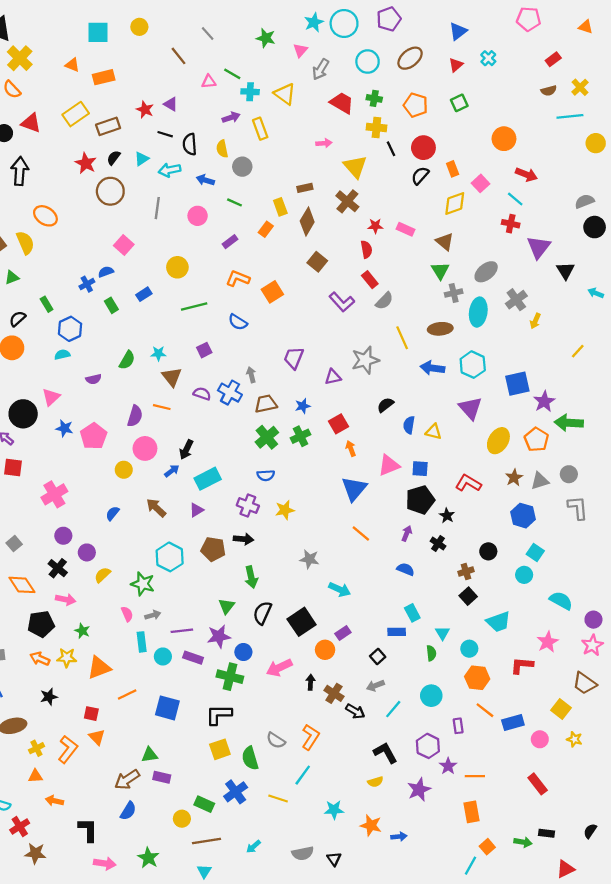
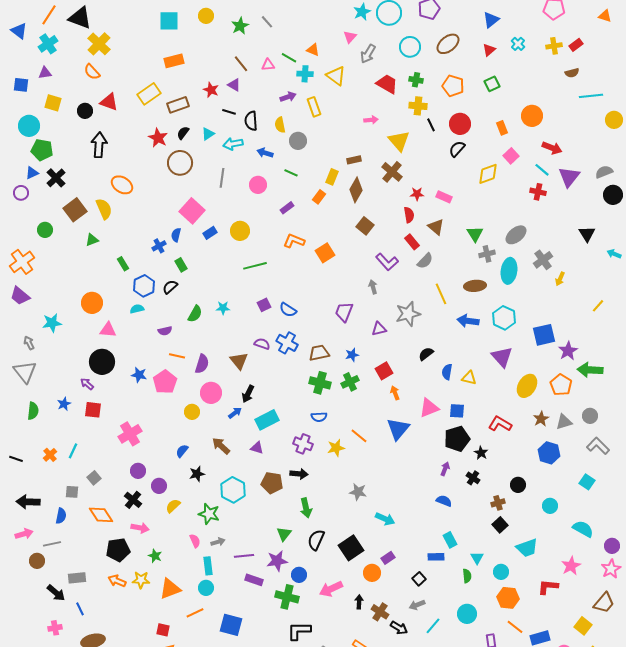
green star: (266, 38) -> (240, 26), moved, turned 30
brown line: (179, 56) -> (241, 64), moved
orange triangle: (72, 65) -> (313, 50), moved
yellow cross: (580, 87) -> (554, 46), moved, turned 35
orange rectangle: (453, 169) -> (502, 128), moved
yellow rectangle: (280, 207) -> (332, 177), turned 42
brown triangle: (445, 242) -> (436, 227), moved
pink square: (124, 245) -> (192, 211), size x1.4
purple triangle: (539, 247) -> (569, 177), moved
blue semicircle: (106, 272) -> (176, 235), turned -56
blue rectangle: (144, 294) -> (210, 233), moved
black semicircle: (17, 319) -> (170, 287), moved
blue semicircle: (238, 322) -> (288, 310), moved
gray arrow: (251, 375) -> (373, 287), moved
brown triangle: (172, 377) -> (239, 361), moved
pink triangle: (51, 397) -> (108, 330), moved, turned 48
orange line: (162, 407) -> (177, 356), moved
green cross: (267, 437) -> (320, 383), turned -35
gray L-shape: (578, 508) -> (598, 446), turned -40
purple triangle: (196, 510) -> (257, 448), turned 48
orange line: (361, 533) -> (359, 436), moved
cyan square: (535, 552) -> (587, 482), moved
cyan circle: (163, 656) -> (206, 588), moved
brown trapezoid: (585, 683) -> (604, 603), turned -85
black star: (49, 697) -> (197, 474), moved
black L-shape: (219, 715) -> (299, 631), moved

